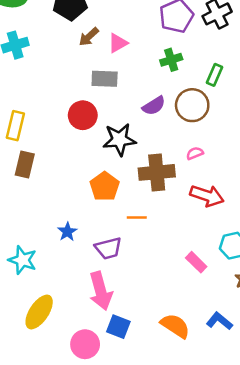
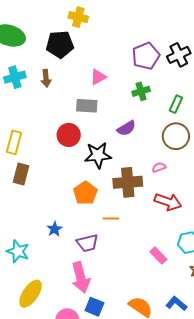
brown arrow: (89, 37) -> (46, 78), moved, turned -54
brown circle: (192, 105) -> (176, 136), moved

